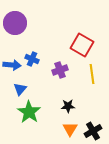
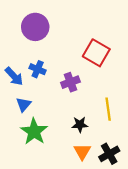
purple circle: (15, 23) -> (35, 27), moved
blue arrow: (12, 65) -> (14, 76), turned 42
yellow line: (92, 74) -> (108, 109), moved

